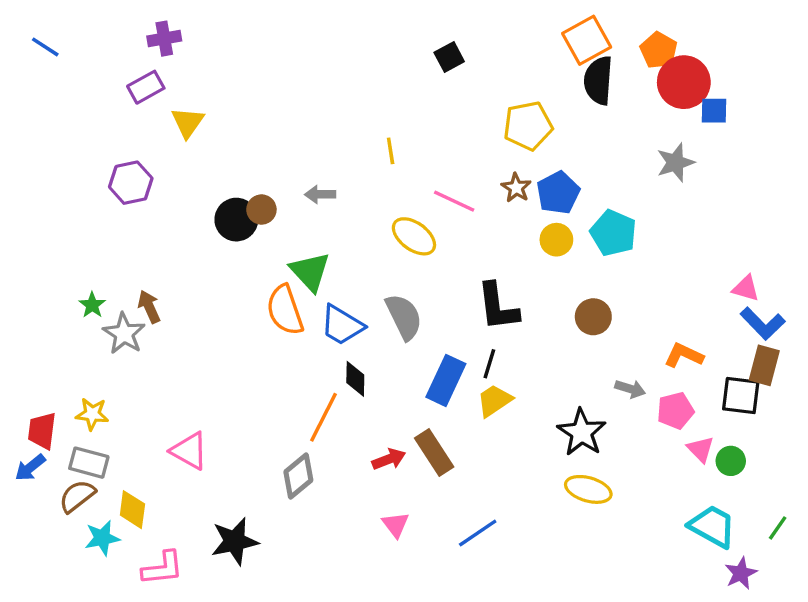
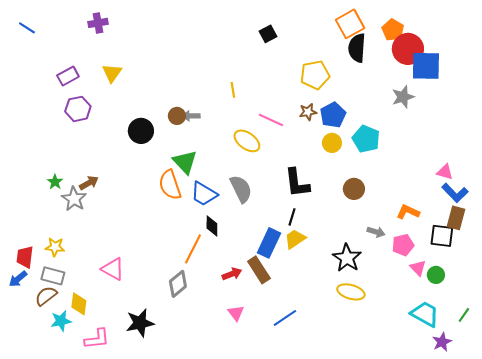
purple rectangle: (146, 87) -> (68, 76), moved
blue square: (714, 111) -> (426, 66), size x1.8
brown star: (516, 188) -> (308, 112), turned 30
brown circle: (261, 210) -> (177, 116), moved
brown arrow: (149, 307) -> (89, 183), turned 84
blue rectangle: (446, 380) -> (269, 243), moved

